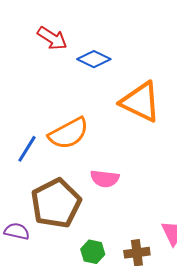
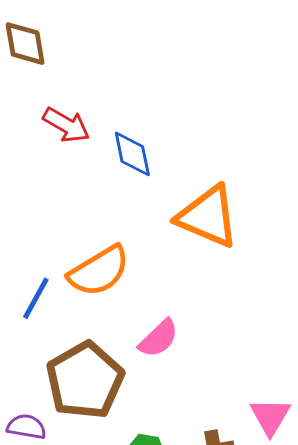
blue diamond: (94, 59) -> (132, 154), turned 56
pink semicircle: (105, 179) -> (159, 338), turned -48

